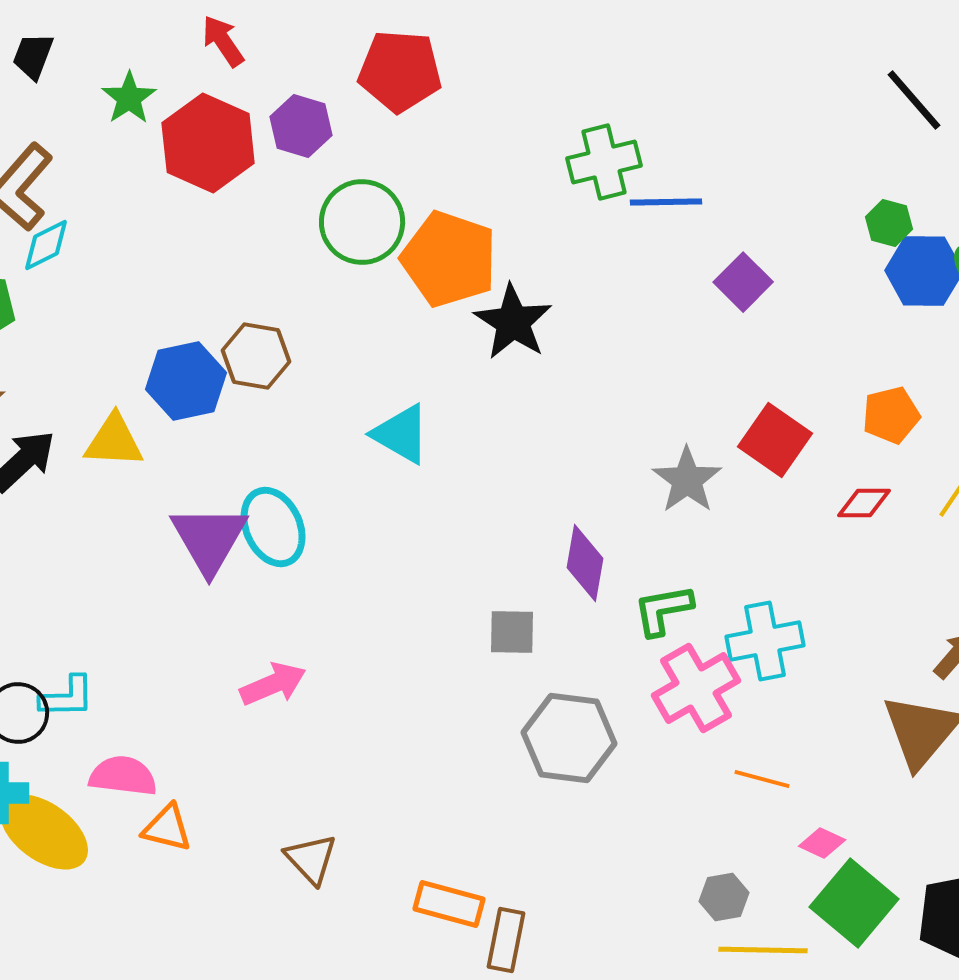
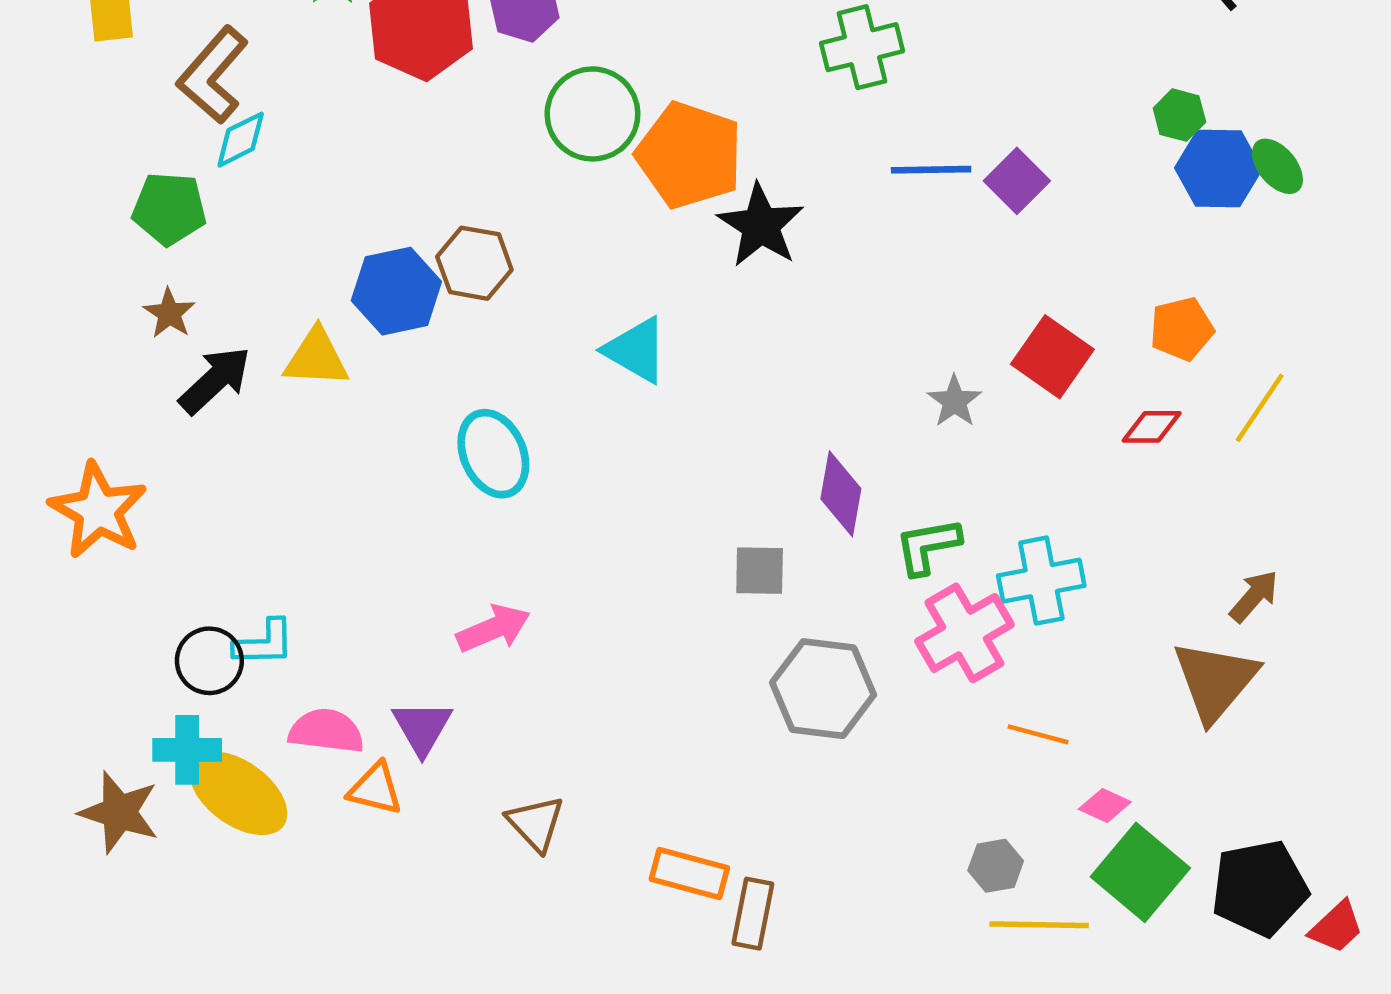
blue line: (666, 202) -> (931, 170), moved
gray star: (687, 480) -> (954, 401), size x0.7
purple triangle: (209, 539) -> (422, 728), moved, size x0.7

